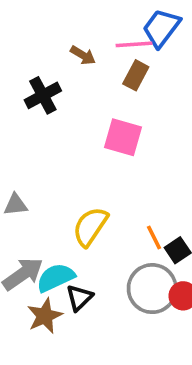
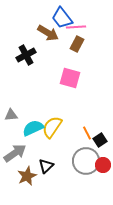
blue trapezoid: (161, 28) -> (62, 18), moved, turned -75
brown arrow: (83, 55) -> (48, 33), size x1.5
cyan semicircle: (56, 278) -> (33, 128), moved

